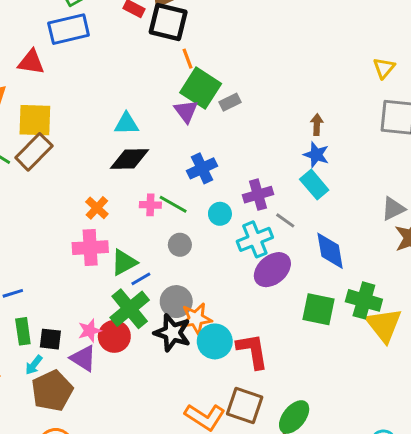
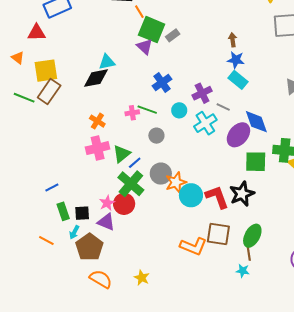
black diamond: (130, 159) -> (96, 78), moved
purple ellipse: (272, 270) -> (238, 135), moved
black star: (172, 333) -> (242, 194), moved, turned -30

